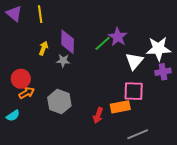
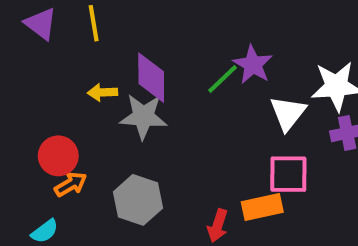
yellow arrow: (43, 48) -> (102, 92), turned -112
gray star: (63, 61) -> (143, 116), size x1.6

